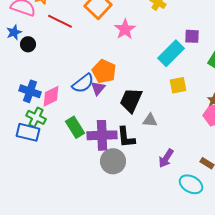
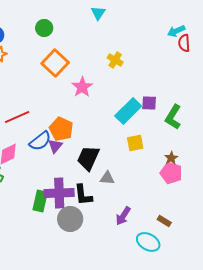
red line: (60, 21) -> (17, 117), moved, turned -50
purple square: (192, 36) -> (149, 103), moved
green rectangle: (75, 127) -> (40, 201), moved, turned 45

